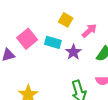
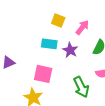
pink square: (27, 39) -> (43, 74), moved, turned -30

